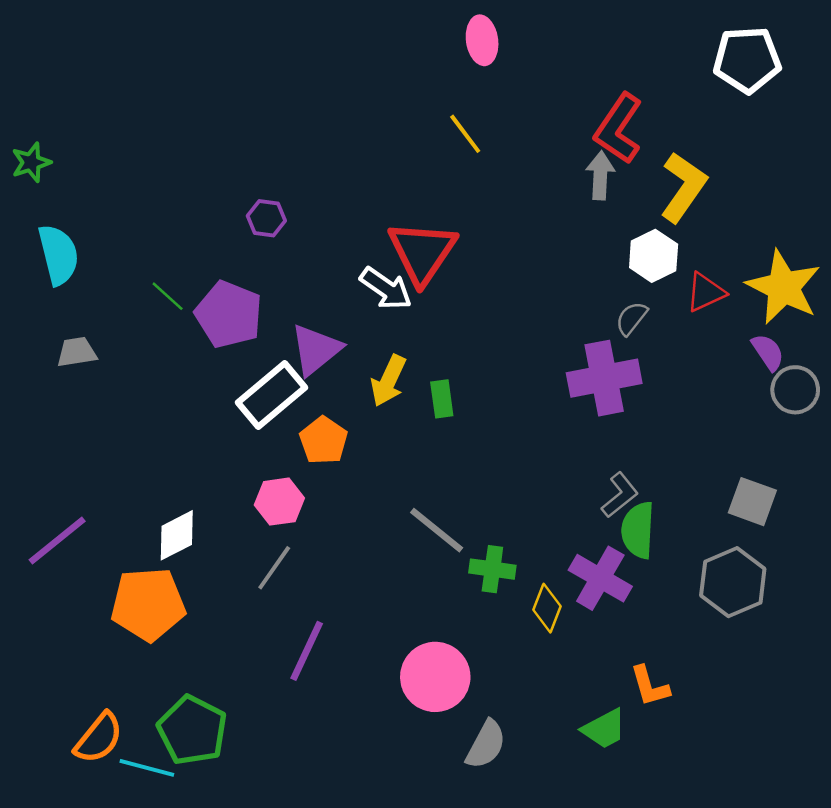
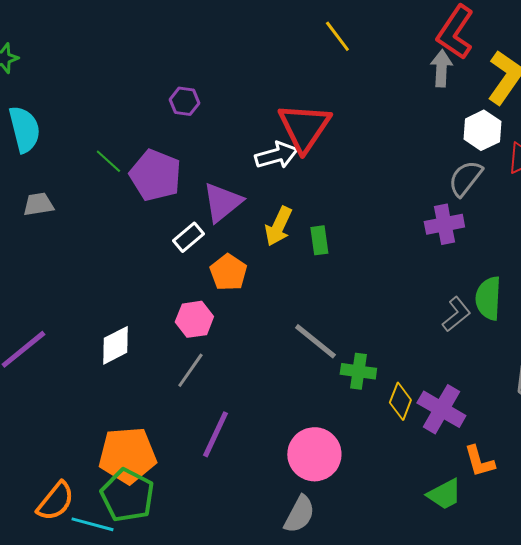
white arrow: (386, 288) -> (276, 155), turned -51
gray semicircle: (631, 318) -> (465, 178), size x1.4
purple cross: (604, 378) -> (444, 224), size x0.7
white rectangle: (272, 395) -> (188, 237), size x0.6
green semicircle: (638, 530) -> (488, 298), moved
purple cross: (600, 578) -> (441, 409), moved
orange pentagon: (148, 604) -> (127, 455), moved
gray semicircle: (486, 744) -> (299, 514), moved

